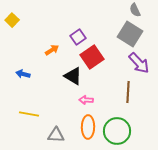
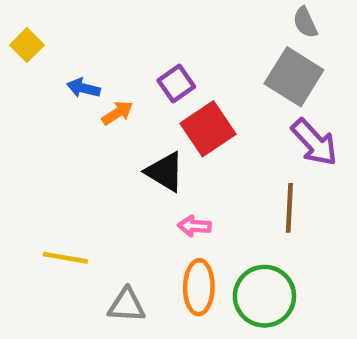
blue arrow: (23, 74) -> (83, 88), moved

